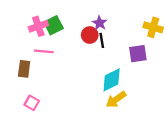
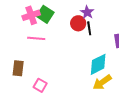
green square: (54, 25) -> (45, 14), turned -30
brown rectangle: (24, 69) -> (18, 68), moved
pink square: (32, 103) -> (40, 85), moved

